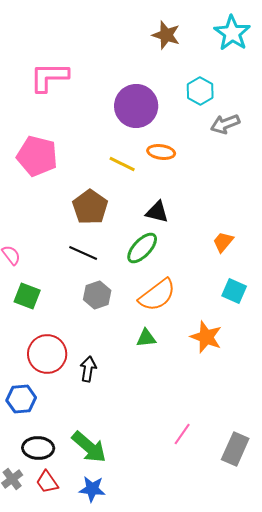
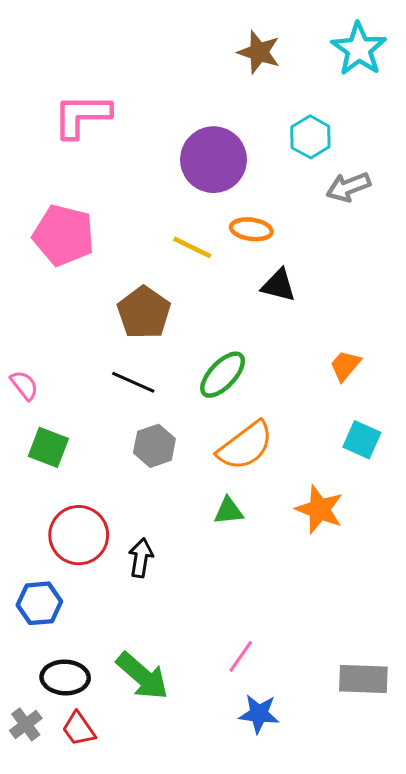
black triangle: (157, 212) -> (279, 285), moved
pink line: (182, 434) -> (241, 656), moved
gray rectangle: (235, 449) -> (363, 679), turned 68
blue star: (92, 489) -> (259, 714), moved

